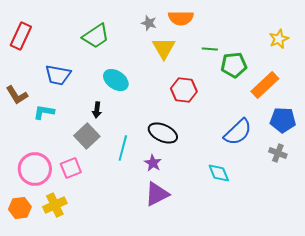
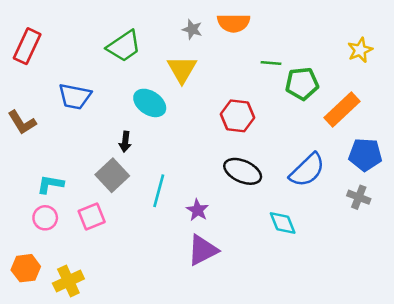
yellow triangle: (164, 48) -> (182, 69), moved
cyan L-shape: (44, 112) -> (50, 184), moved
black ellipse: (163, 133) -> (243, 171), moved
pink circle: (35, 169) -> (45, 218), size x0.6
yellow cross: (55, 205) -> (68, 281), moved

